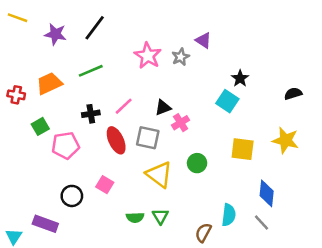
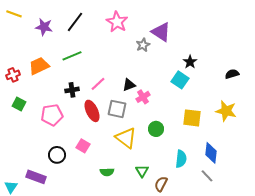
purple triangle: (203, 40) -> (161, 32), size x1.5
pink star: (148, 56) -> (117, 22), moved
red cross: (16, 95) -> (13, 75), turned -32
green square: (40, 126) -> (19, 104), moved, turned -32
cyan semicircle: (229, 215) -> (181, 159), moved
green triangle: (160, 216) -> (142, 171), moved

